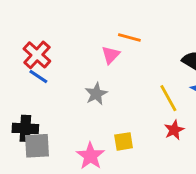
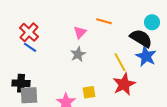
orange line: (129, 38) -> (104, 21), moved
gray star: (96, 94) -> (78, 54), moved
red star: (174, 130) -> (124, 84), size x1.6

